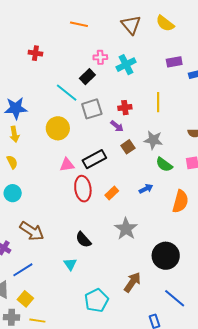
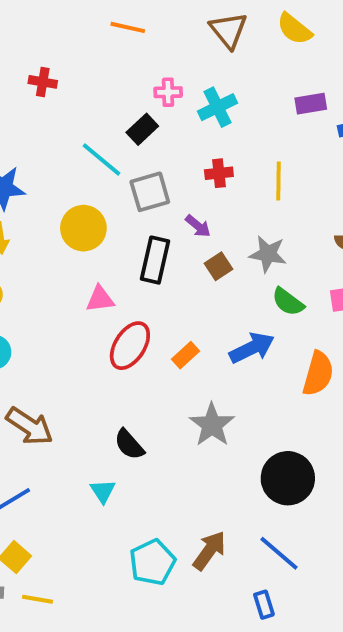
red cross: (125, 108) -> (219, 173), moved
black rectangle: (94, 159) -> (155, 260), moved, turned -50
red ellipse: (83, 189) -> (130, 346), turned 40
blue arrow: (146, 189) -> (252, 348), size x1.6
brown arrow: (132, 282) -> (209, 551), moved
blue line: (175, 298) -> (279, 553), moved

